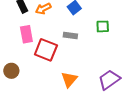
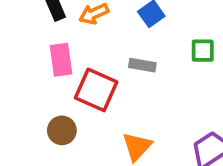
brown circle: (11, 71) -> (62, 130), moved

